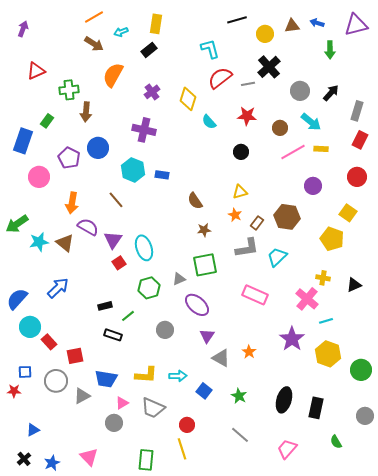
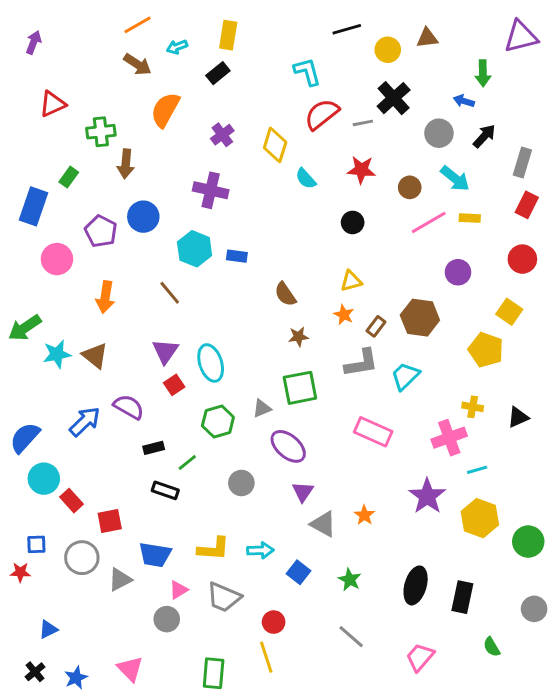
blue arrow: (317, 23) -> (464, 101), moved
purple semicircle: (88, 227) -> (129, 407), moved
pink cross: (307, 299) -> (449, 438), turned 30

